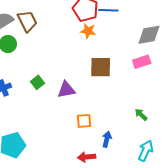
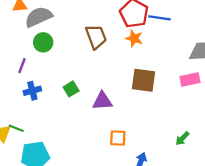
brown trapezoid: (27, 21) -> (96, 37), moved
green arrow: (141, 115) -> (182, 138), turned -96

